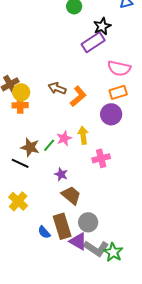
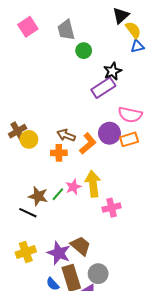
orange cross: (20, 105) -> (59, 153), moved
purple circle: (111, 114) -> (109, 133), moved
yellow arrow: (83, 135) -> (93, 184), size x1.4
purple star: (61, 174) -> (59, 253), moved, size x1.6
yellow cross: (18, 201) -> (26, 252), turned 30

